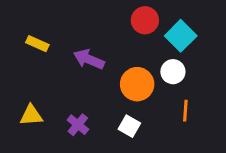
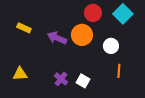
cyan square: (181, 36) -> (123, 14), moved
orange circle: (137, 84) -> (82, 35), moved
purple cross: (78, 125) -> (61, 79), moved

